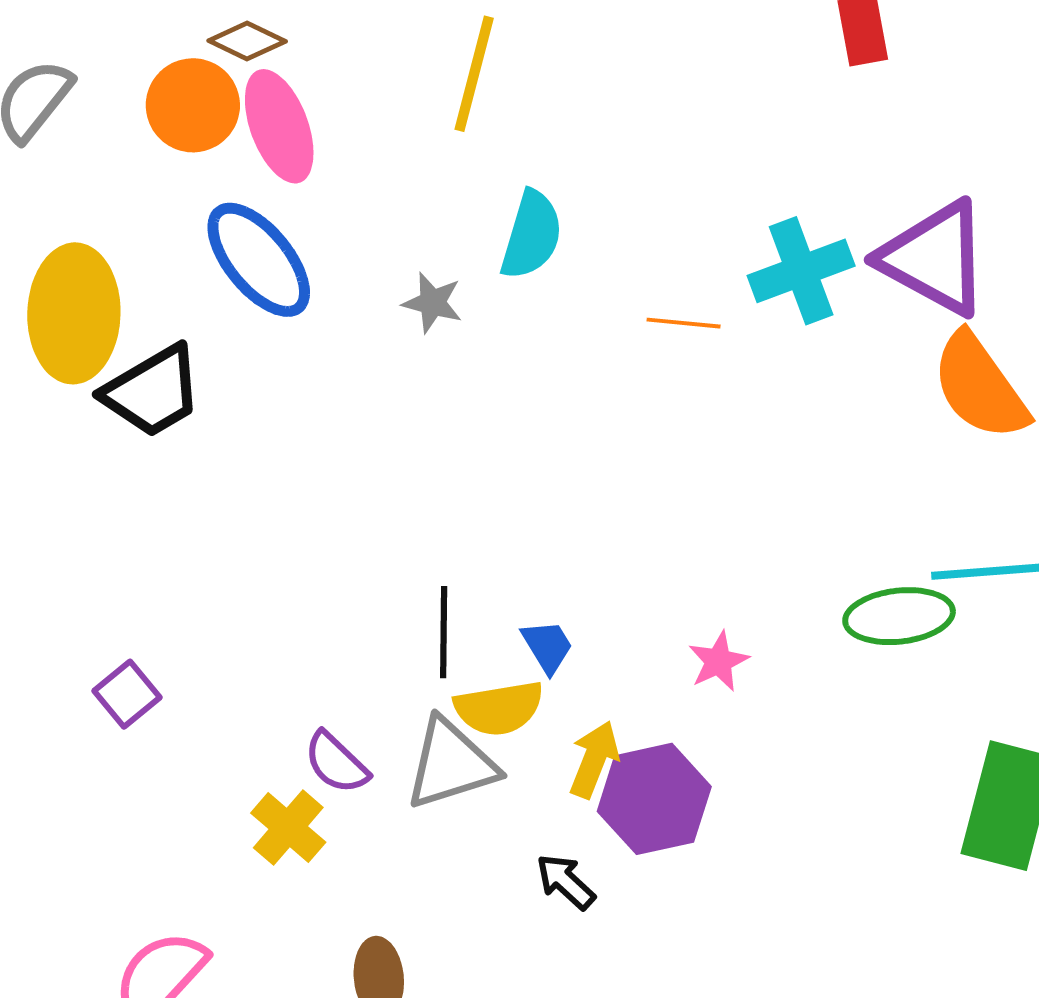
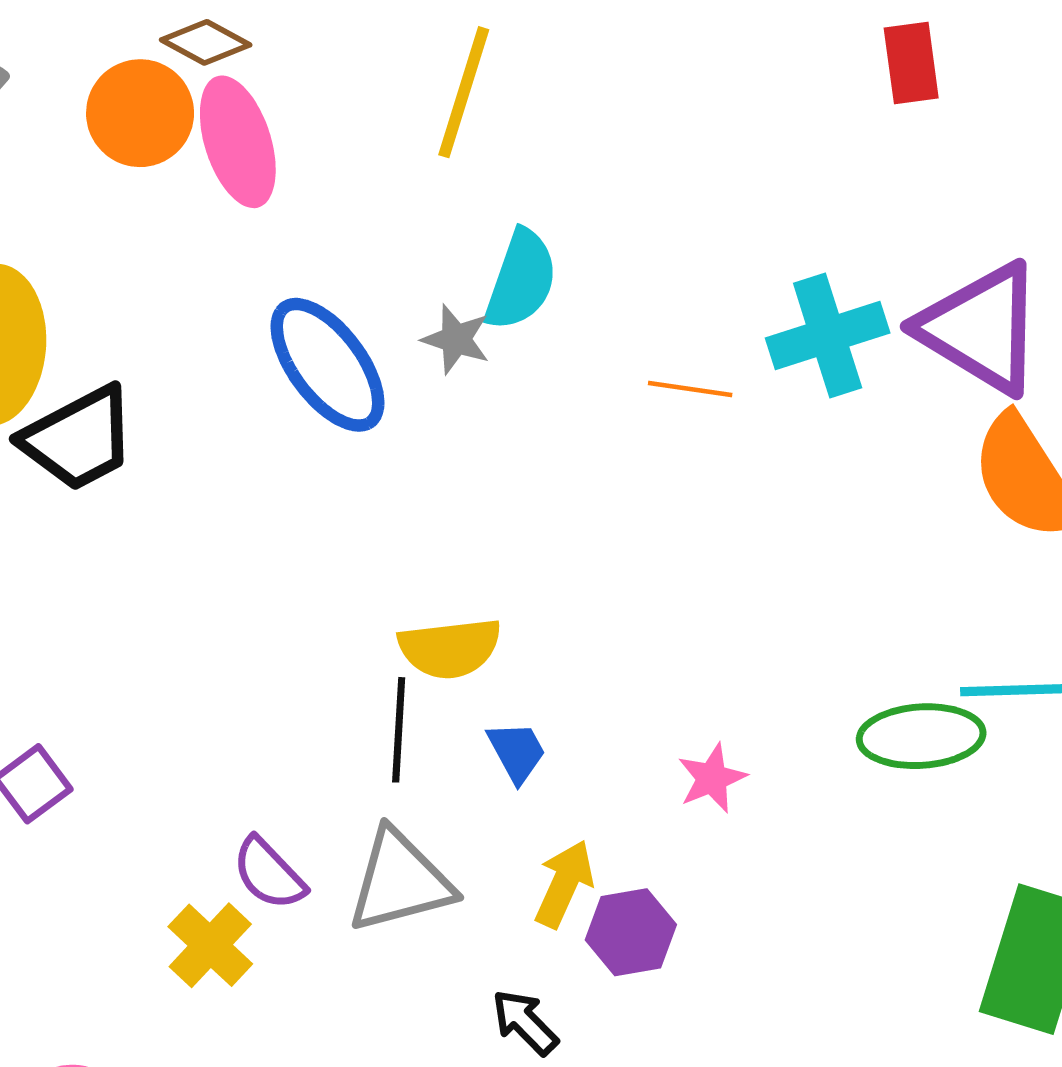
blue ellipse: (259, 260) -> (327, 365), moved
gray star: (432, 303) -> (456, 339), moved
yellow semicircle: (499, 708) -> (450, 648), moved
purple hexagon: (654, 799) -> (631, 932), size x0.7

